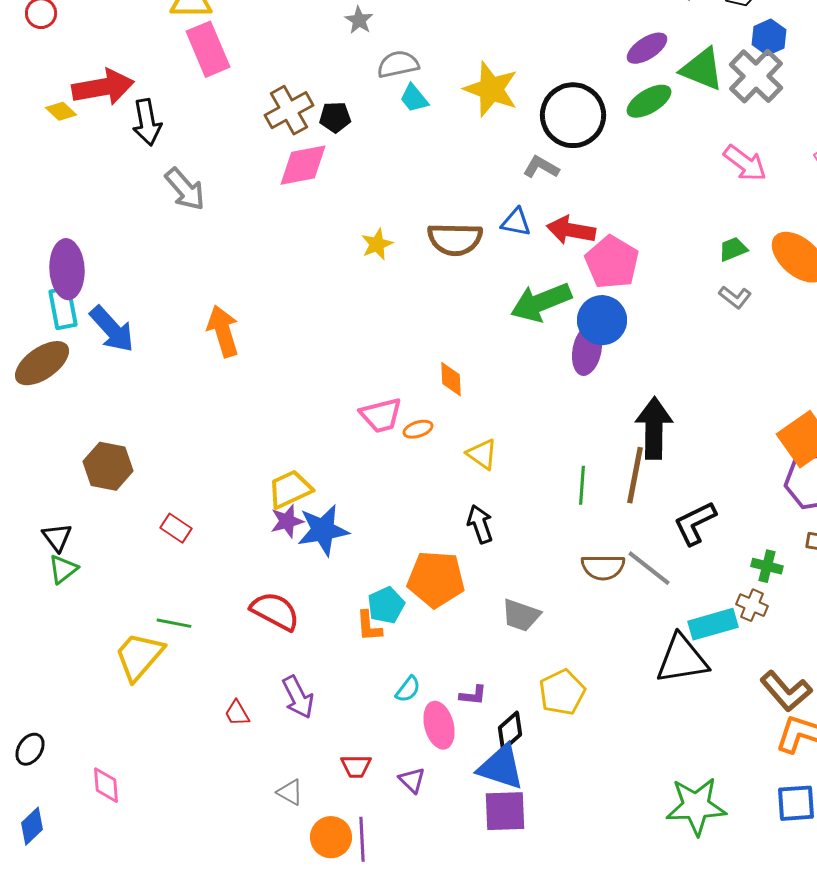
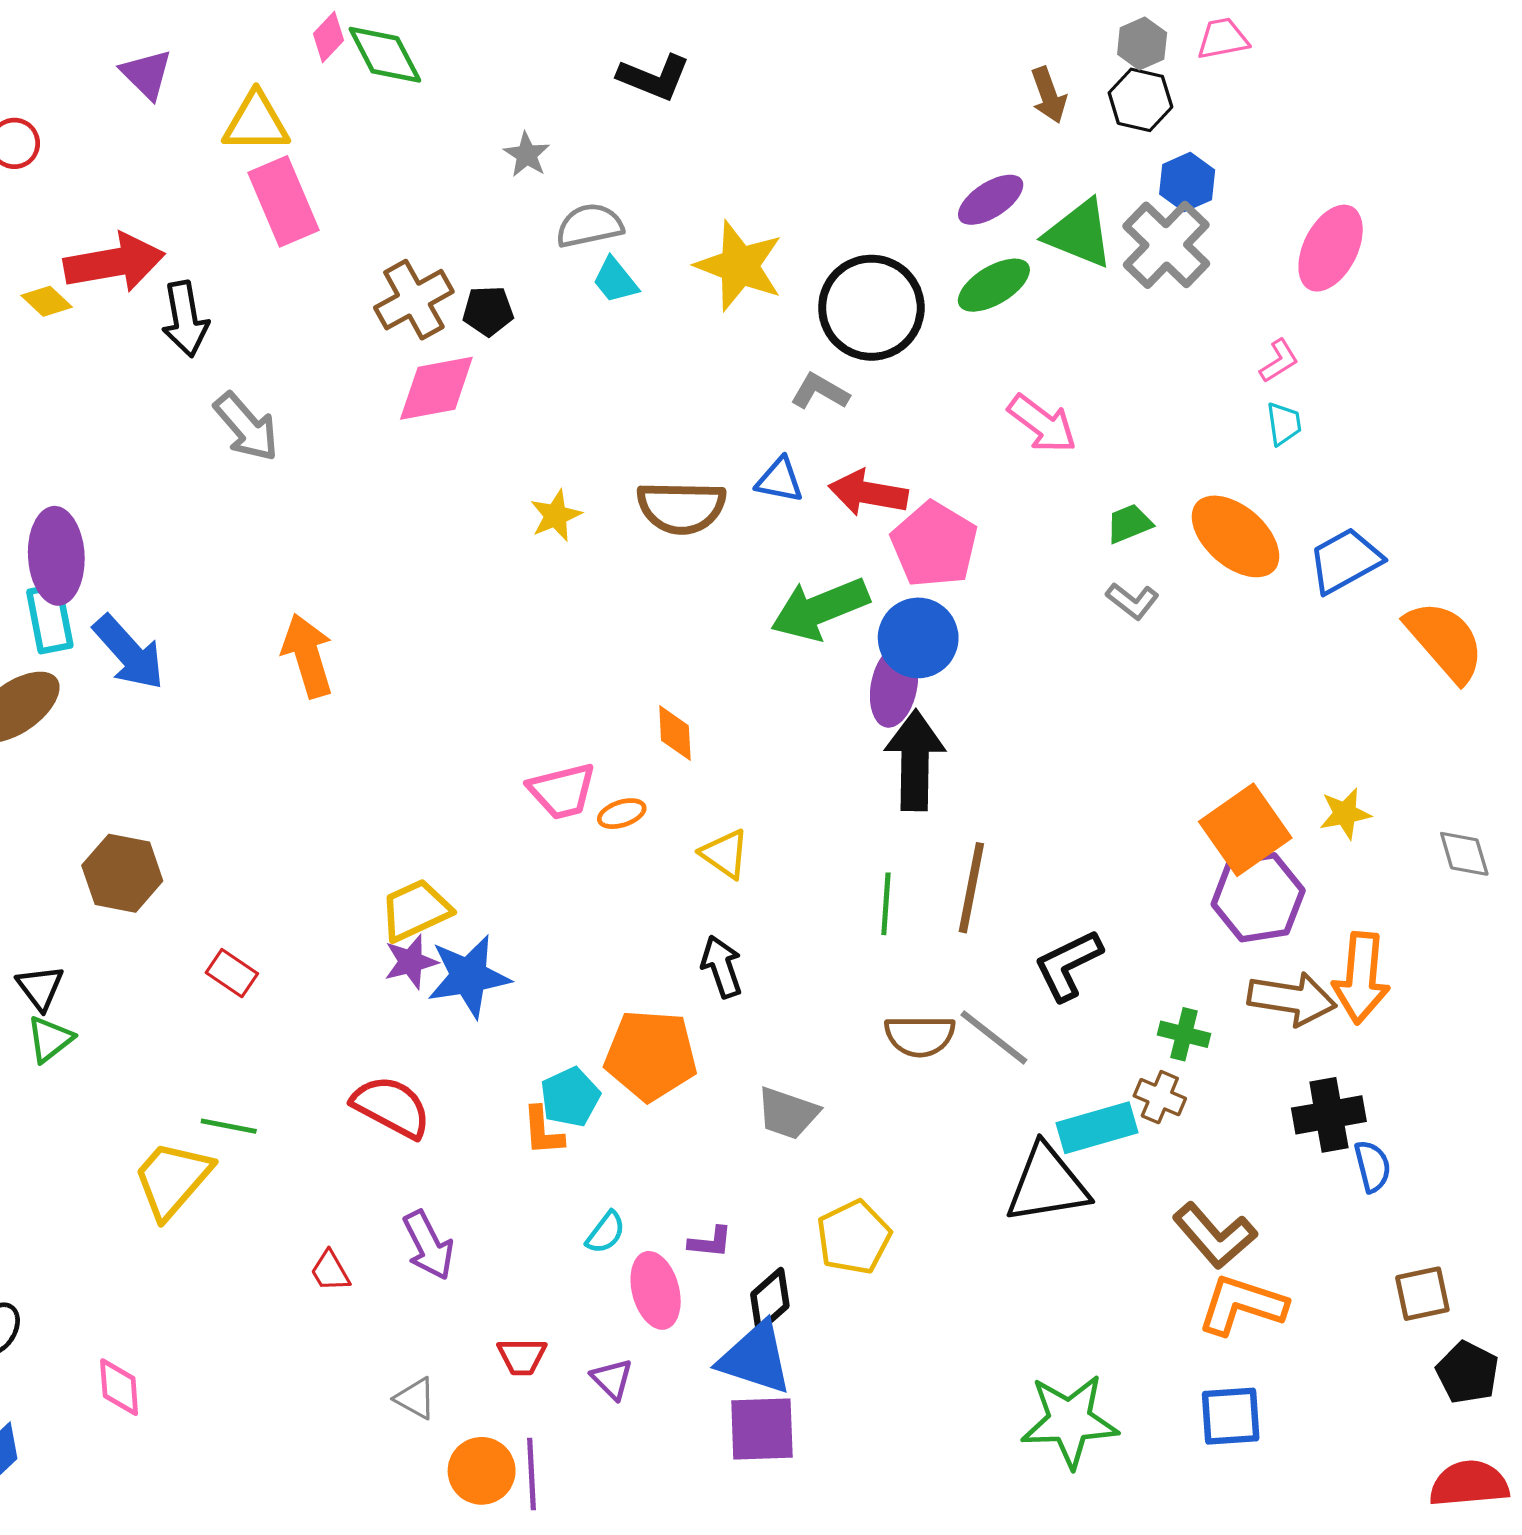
pink arrow: (745, 163) -> (1042, 424), moved
black arrow: (654, 428) -> (915, 760), moved

